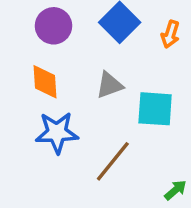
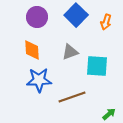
brown line: (113, 161) -> (72, 97), turned 32

